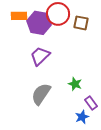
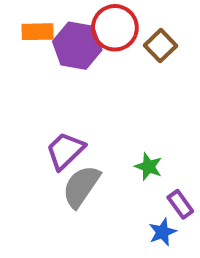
brown square: (81, 23) -> (160, 46), turned 35
purple trapezoid: (40, 56) -> (65, 151), moved

